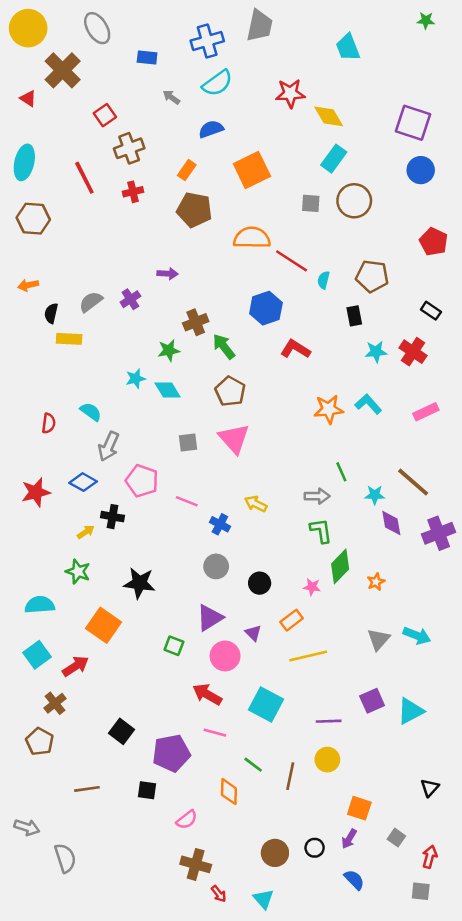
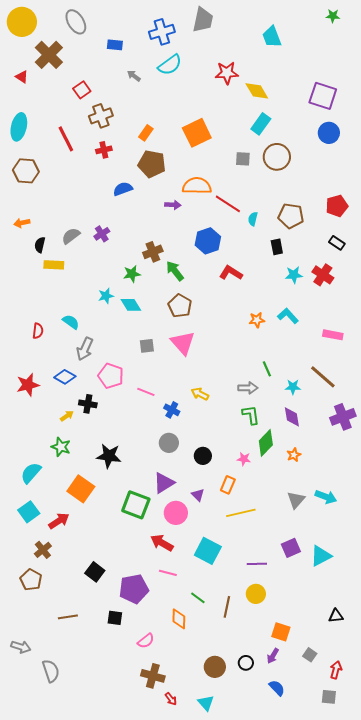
blue semicircle: (211, 129) -> (123, 189), moved
red pentagon: (433, 242) -> (337, 206), moved, turned 30
purple arrow: (168, 274) -> (173, 205), moved
orange star: (329, 409) -> (257, 320), size x0.7
pink rectangle: (426, 412) -> (333, 335), moved, turned 36
purple diamond: (391, 523) -> (292, 417), moved
cyan semicircle: (40, 605) -> (31, 473), turned -45
orange rectangle: (292, 620) -> (228, 485), turned -30
green square: (174, 646) -> (136, 505), size x1.8
black triangle: (430, 788) -> (336, 616), turned 42

